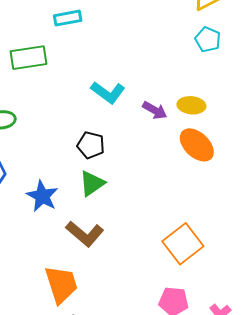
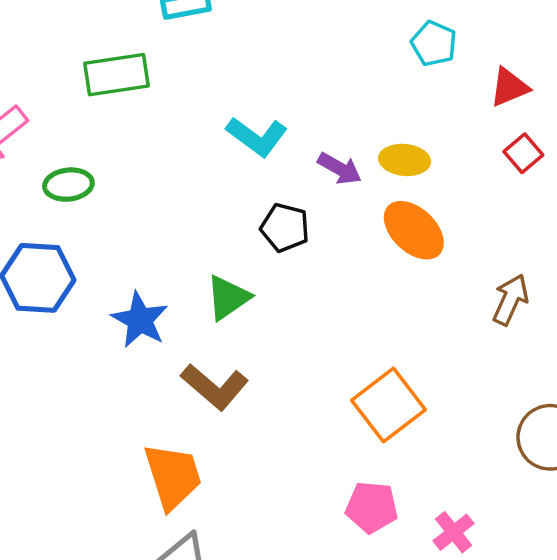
black pentagon: (91, 145) -> (285, 228), moved

